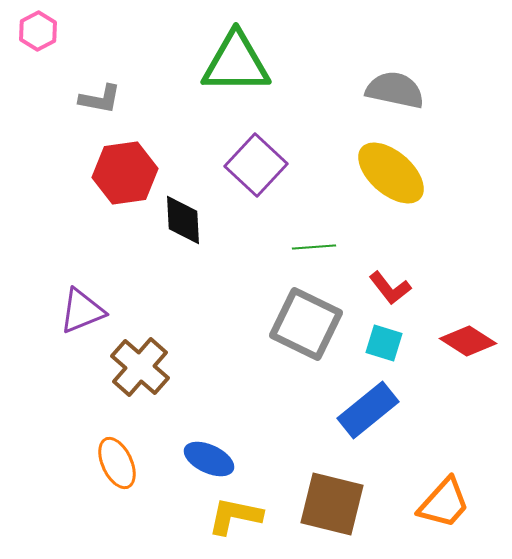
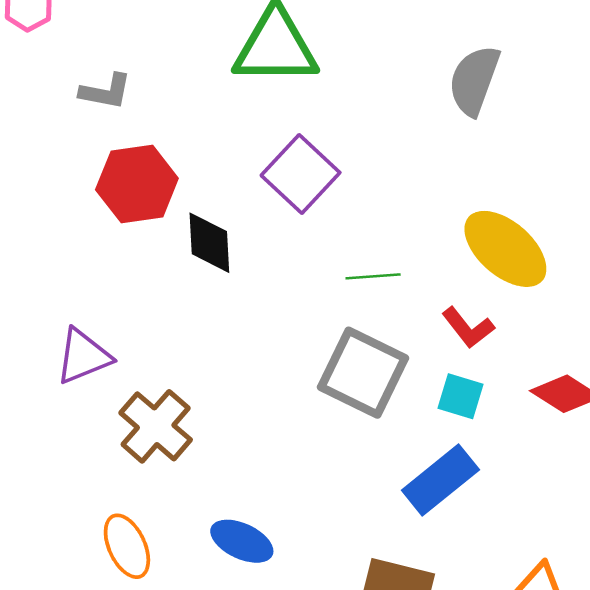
gray semicircle: (395, 90) -> (474, 80), turned -82
yellow ellipse: (391, 173) -> (505, 249), moved

